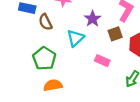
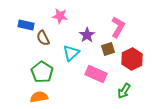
pink rectangle: (102, 61) -> (96, 74), size x1.5
orange semicircle: (53, 85) -> (39, 97), moved

